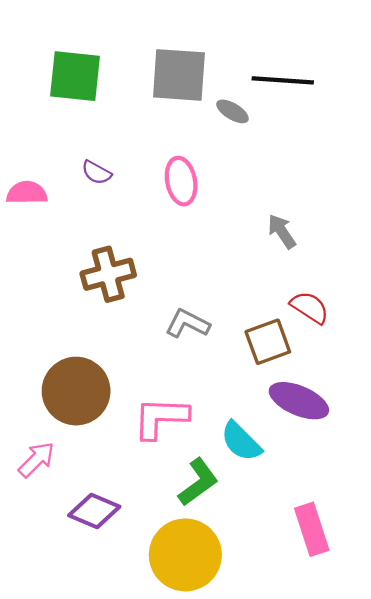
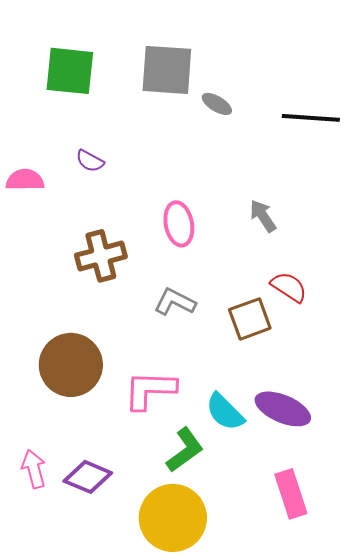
black line: (283, 80) -> (311, 118), moved
pink ellipse: (181, 181) -> (179, 224), moved
purple ellipse: (299, 401) -> (283, 409), moved
pink arrow: (36, 460) -> (34, 469), moved, turned -60

